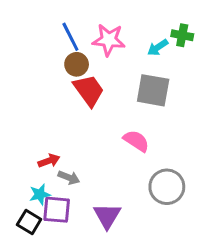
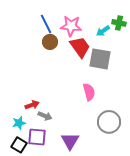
red trapezoid: (89, 90) -> (80, 47), moved
pink semicircle: (136, 141) -> (89, 92), turned 42
cyan star: (40, 194) -> (19, 123), moved

